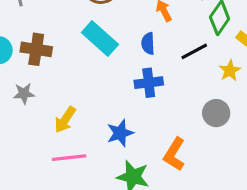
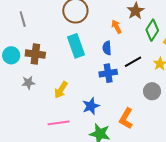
cyan rectangle: (100, 39) -> (76, 46), turned 30
black line: (194, 51) -> (133, 62), moved
yellow arrow: (65, 120) -> (61, 90), moved

